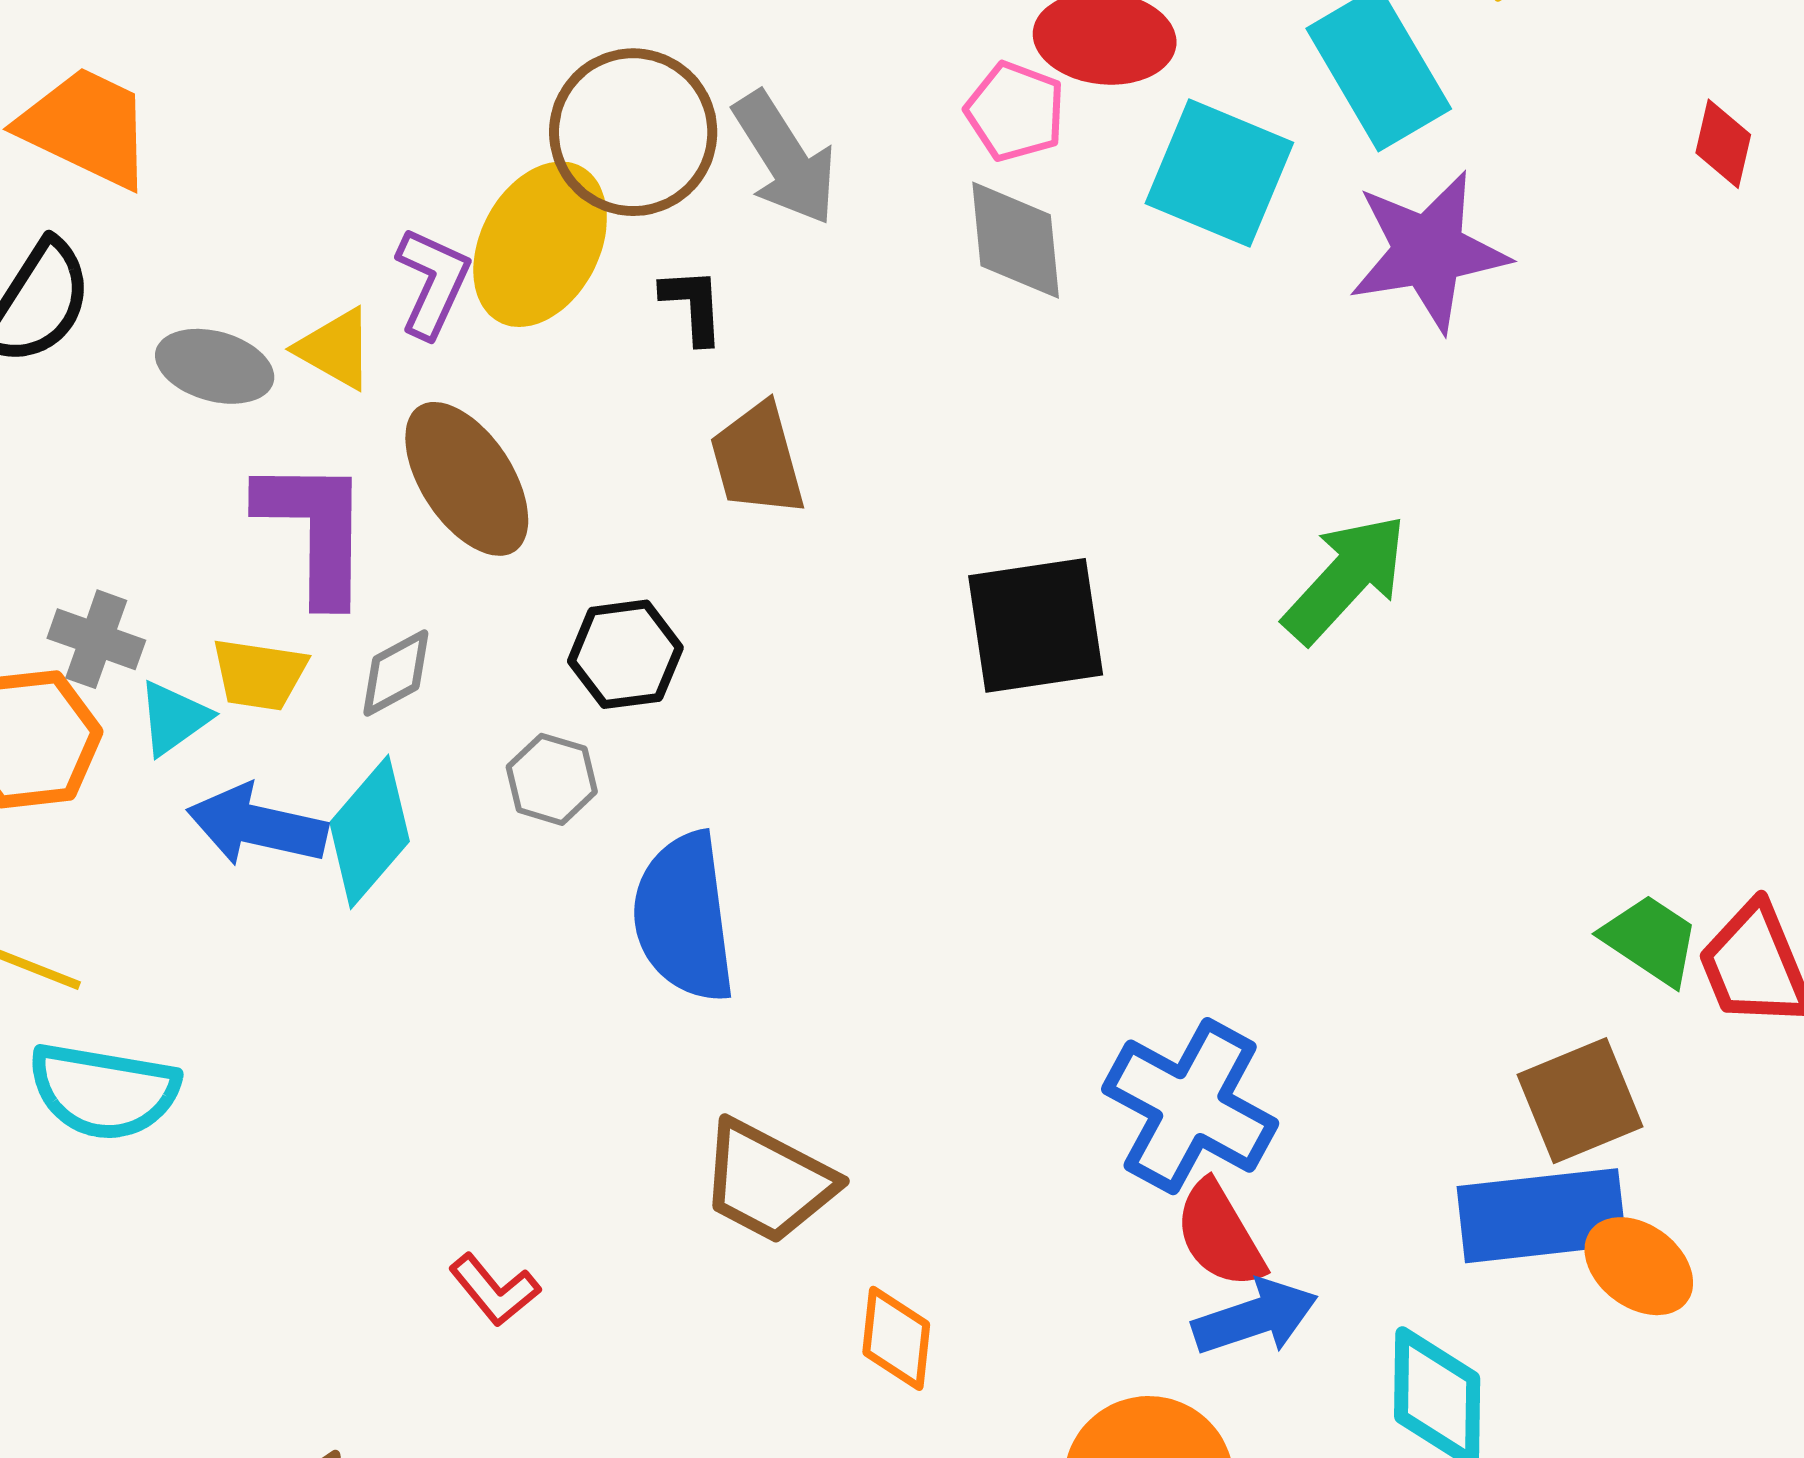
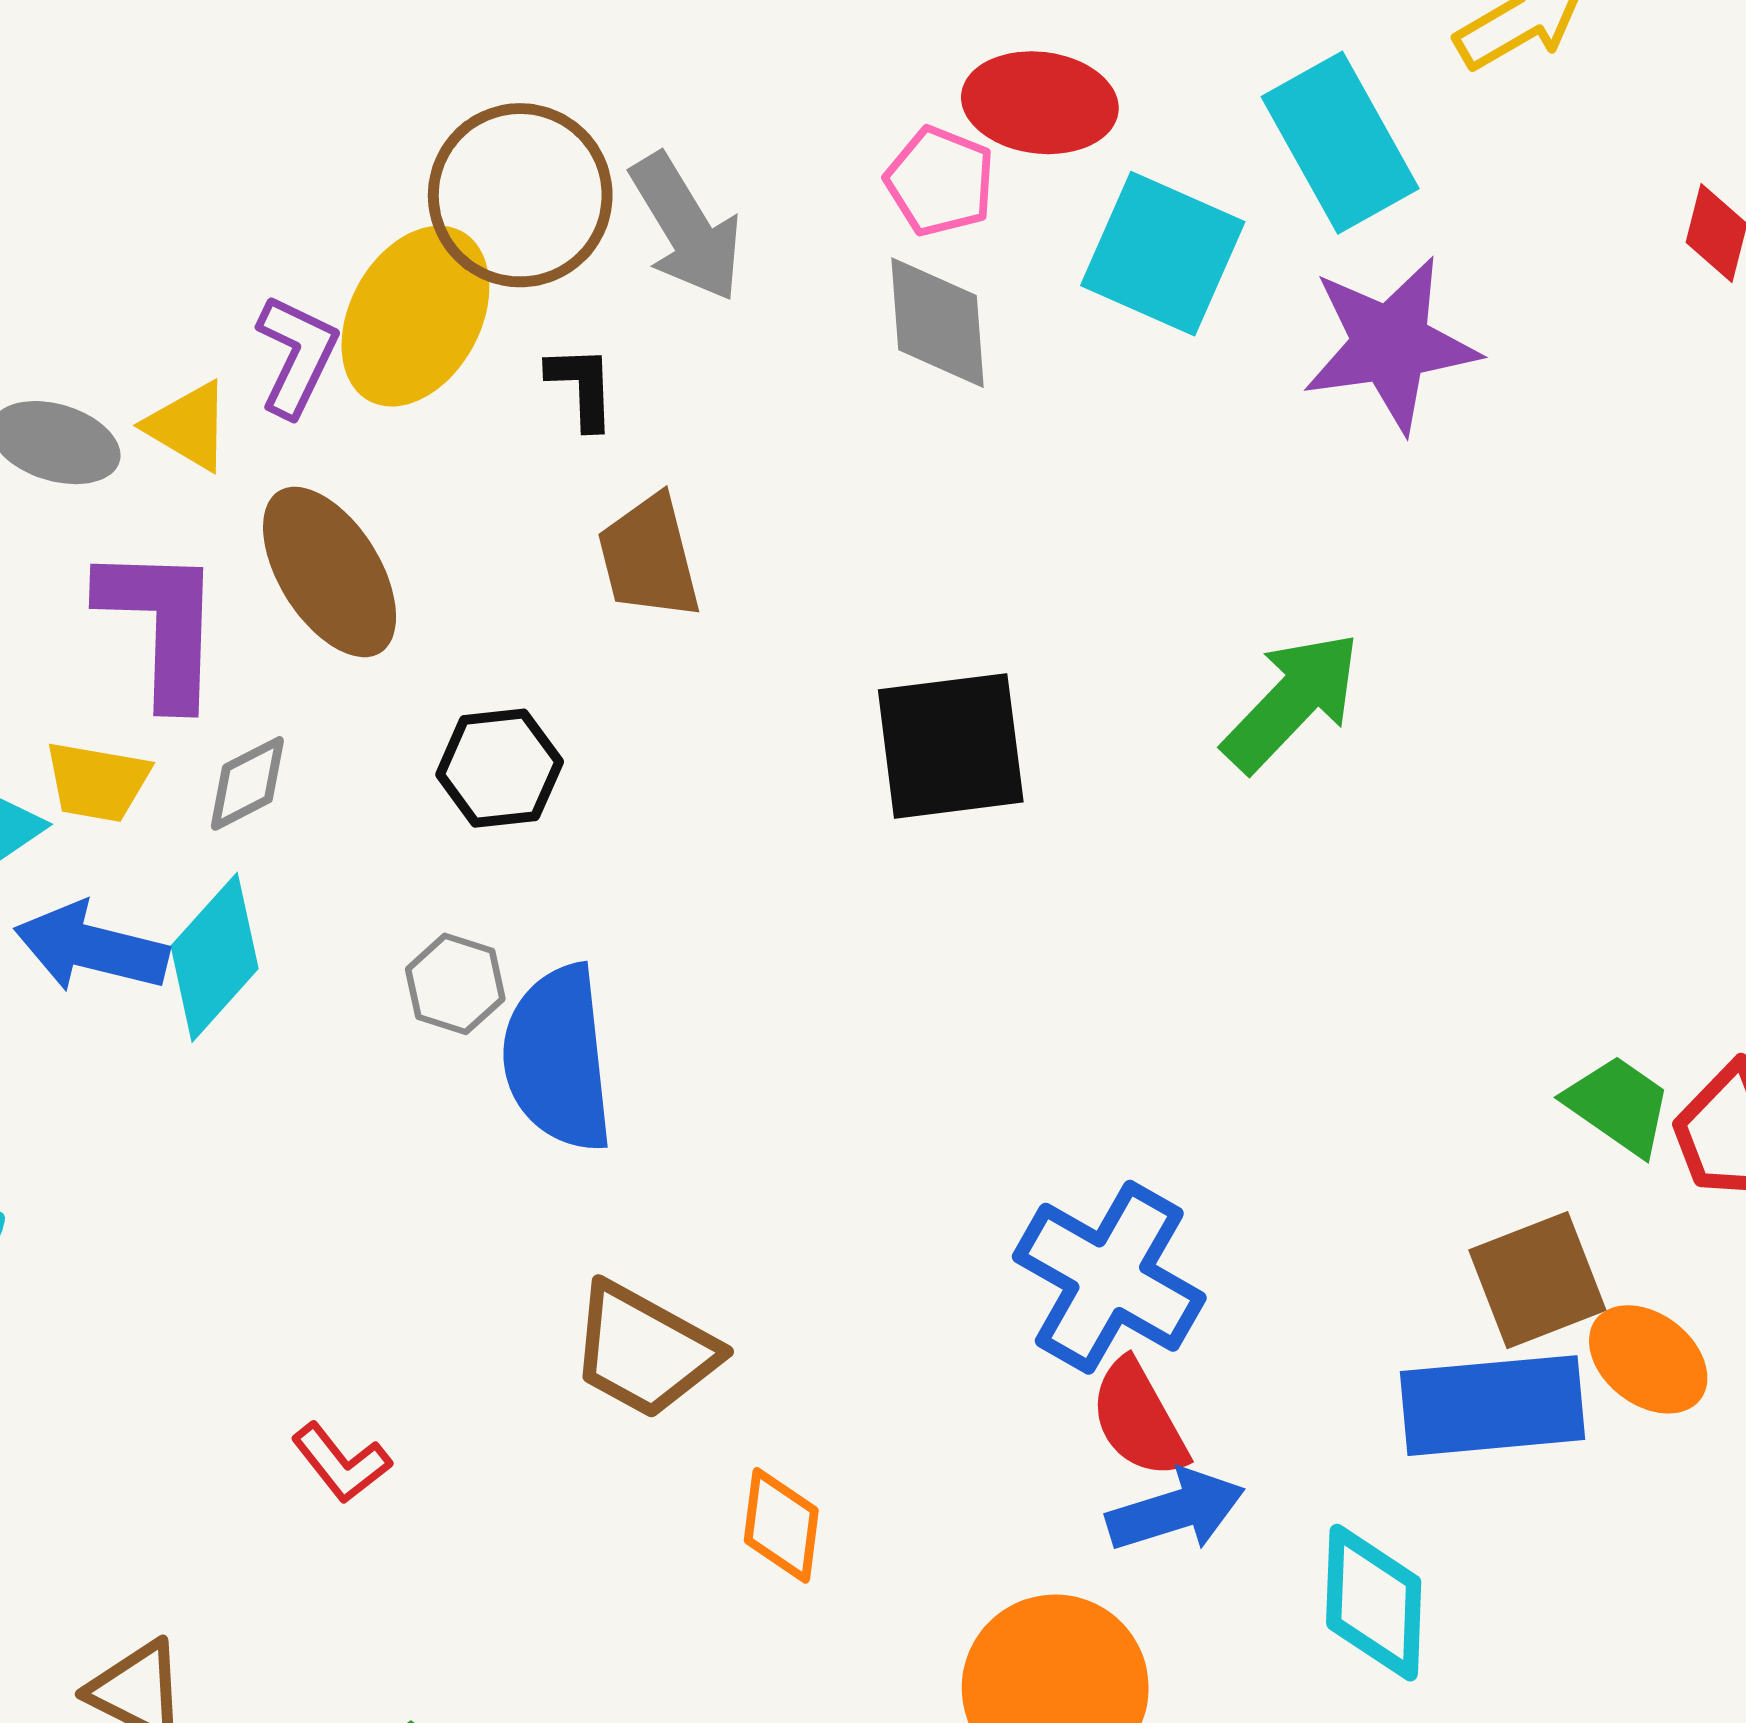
gray hexagon: (552, 779) -> (455, 984), moved
orange ellipse: (1639, 1266) -> (1648, 1359), moved

